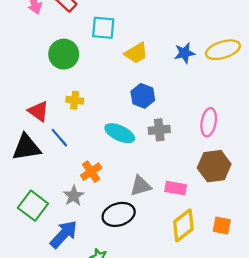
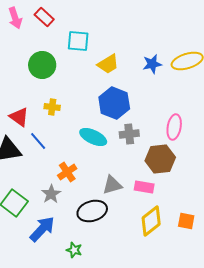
blue hexagon: (143, 96) -> (114, 103), size x1.4
brown hexagon: (214, 166) -> (160, 159), moved

